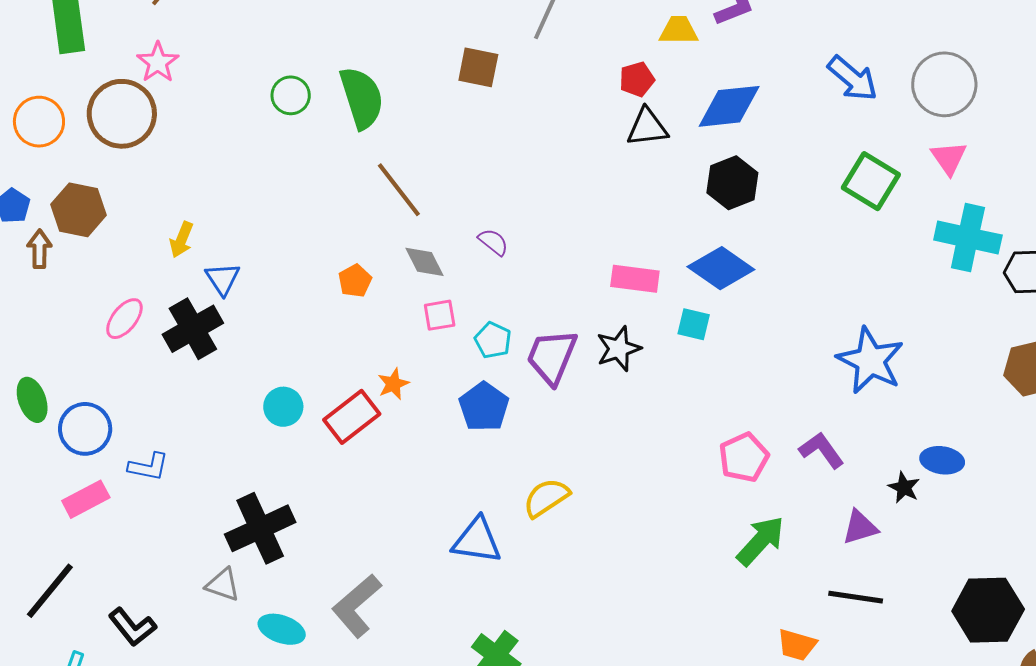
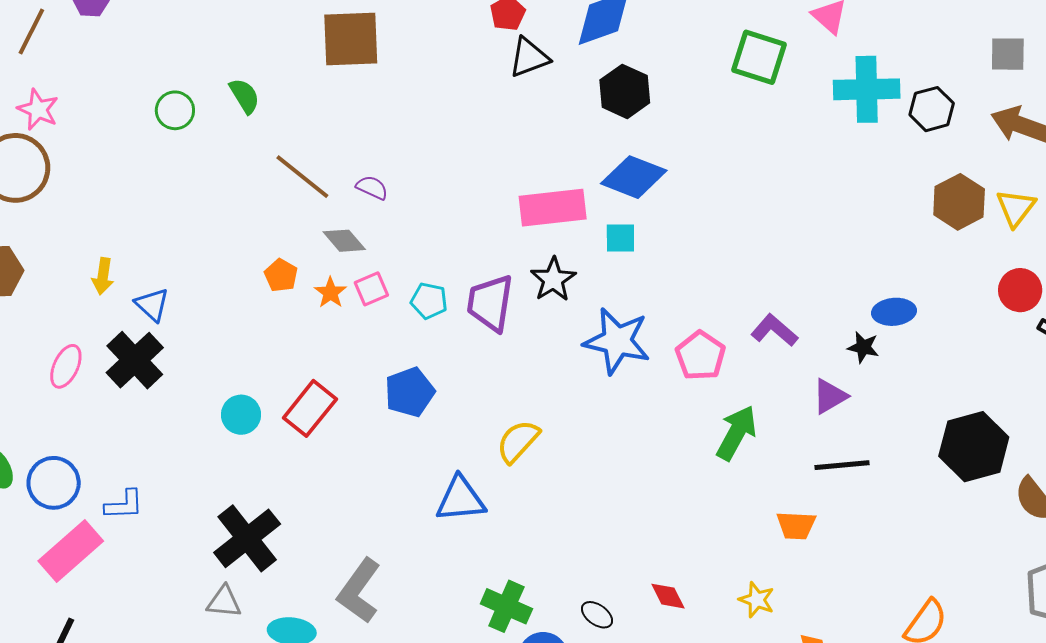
brown square: (478, 67) -> (351, 39), size x1.5
green semicircle: (362, 98) -> (245, 96), size x0.6
purple semicircle: (493, 242) -> (372, 188), moved
pink rectangle: (635, 279) -> (553, 208), size x1.4
blue star: (870, 361) -> (617, 341), moved
orange star: (393, 384) -> (330, 293), moved
blue pentagon: (484, 407) -> (410, 392), moved, turned 30
pink rectangle: (86, 499) -> (71, 551), size x1.4

